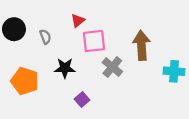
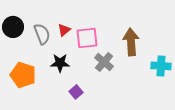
red triangle: (78, 21) -> (64, 30), moved
gray semicircle: (45, 37) -> (42, 34), size x1.5

